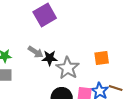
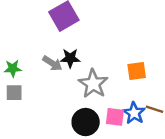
black star: (50, 58) -> (70, 58), moved

